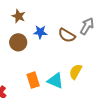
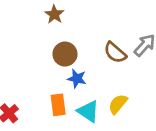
blue star: (40, 32) -> (77, 79), moved
brown circle: (18, 42) -> (65, 54), moved

